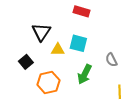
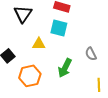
black triangle: (41, 32) -> (23, 14), moved
cyan square: (78, 43) -> (59, 28), moved

